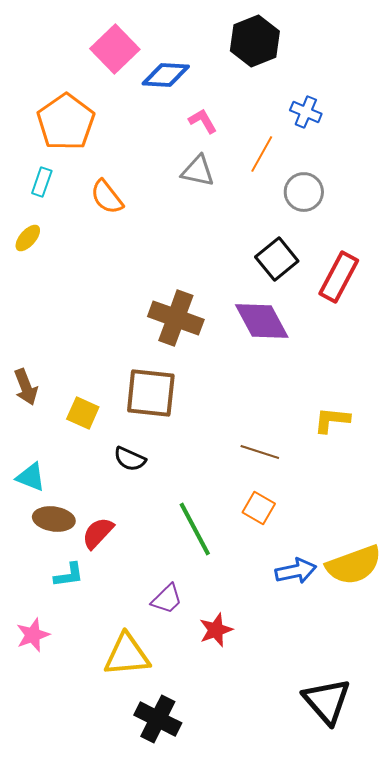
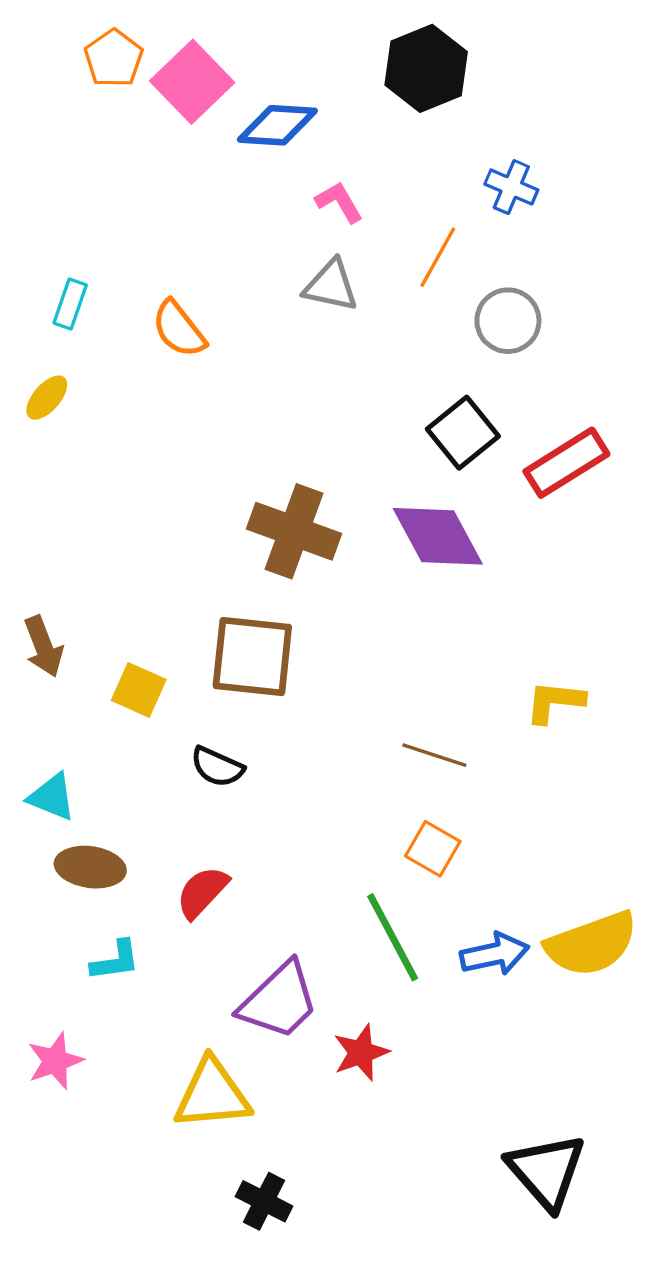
orange pentagon: (66, 122) -> (114, 58), moved, size x0.6
red rectangle: (339, 277) -> (566, 463), turned 30
green line: (195, 529) -> (393, 937), moved
red semicircle: (98, 533) -> (202, 892), moved
purple trapezoid: (167, 599) -> (279, 1001), size x1.6
black cross: (158, 719) -> (264, 1201), size x0.7

